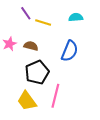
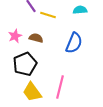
black pentagon: (37, 72) -> (25, 64), moved

